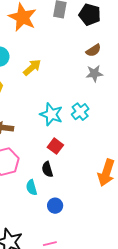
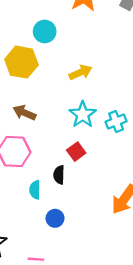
yellow arrow: (32, 67) -> (80, 72), moved

